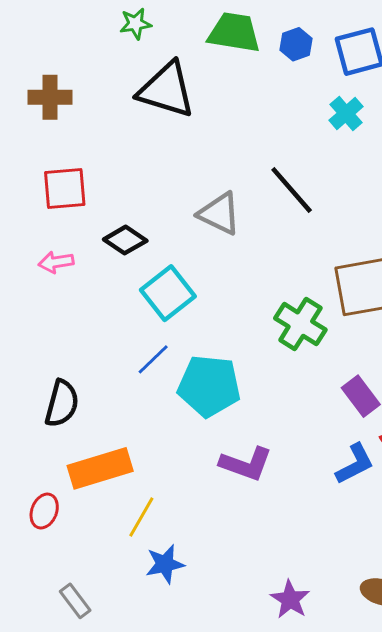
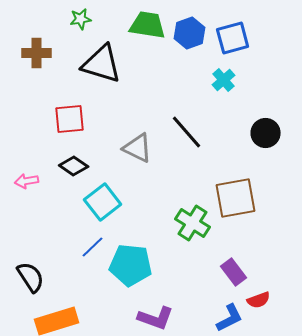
blue hexagon: (296, 44) -> (190, 33), size x1.4
brown cross: (50, 97) -> (37, 53), moved
red square: (65, 189) -> (70, 119), moved
black semicircle: (62, 404) -> (31, 277), turned -48

